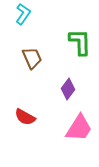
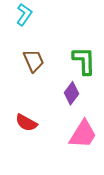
green L-shape: (80, 42) -> (84, 61), moved

